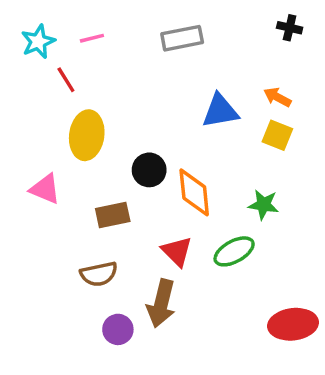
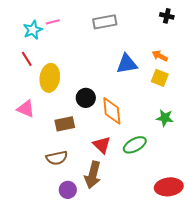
cyan star: (38, 42) -> (33, 30), moved
red line: (66, 80) -> (27, 59), moved
green star: (264, 205) -> (165, 118), moved

